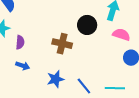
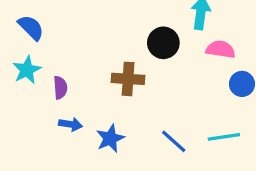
blue star: (55, 79) -> (110, 138), moved

